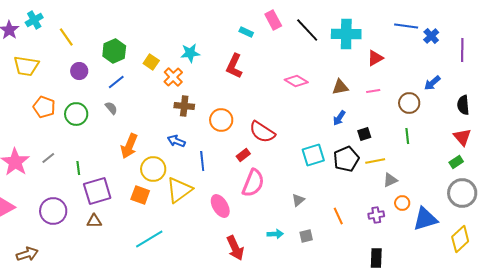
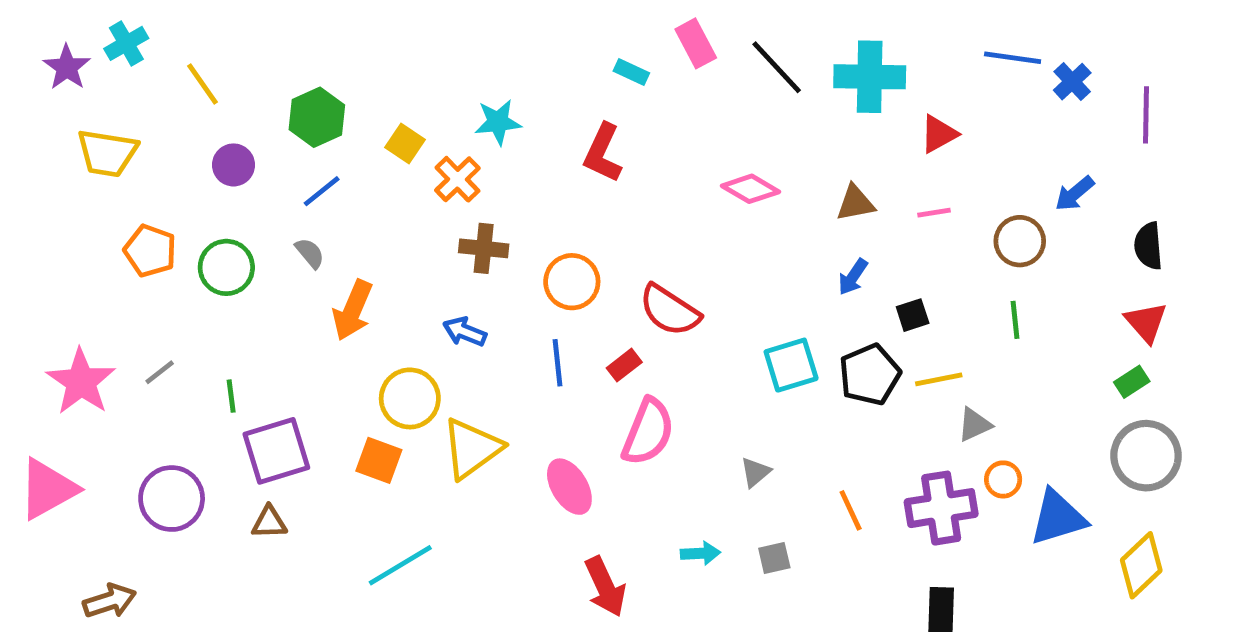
orange arrow: (129, 146) -> (353, 310), moved
blue line: (202, 161) -> (558, 363), moved
purple cross: (376, 215) -> (941, 508), size x1.8

